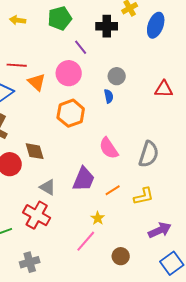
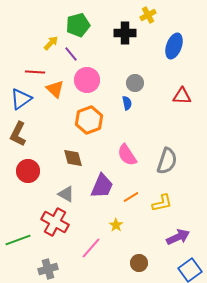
yellow arrow: (18, 20) -> (51, 43), moved, turned 126
blue ellipse: (156, 25) -> (174, 46), moved
purple line: (81, 47) -> (71, 54), moved
brown diamond: (35, 151) -> (73, 158), moved
pink line: (86, 241) -> (91, 248), moved

